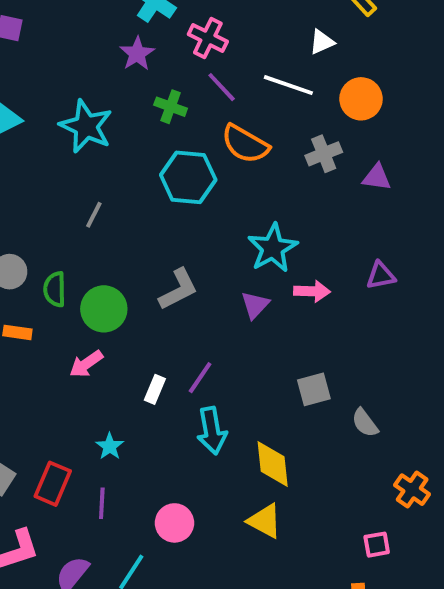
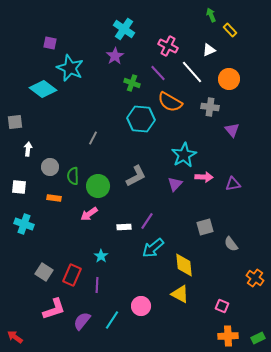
pink cross: (208, 38) -> (168, 46), moved
white line: (288, 85) -> (192, 72), turned 30
cyan star: (86, 126) -> (70, 68), moved
gray cross: (324, 154) -> (210, 107), turned 30
purple triangle: (377, 177) -> (232, 130), moved, turned 42
purple triangle: (381, 276) -> (233, 184), moved
white rectangle: (155, 389) -> (124, 227), turned 64
cyan arrow: (212, 431) -> (153, 248), turned 60
pink circle: (174, 523) -> (141, 306), moved
pink square: (377, 545) -> (222, 306), moved, turned 32

